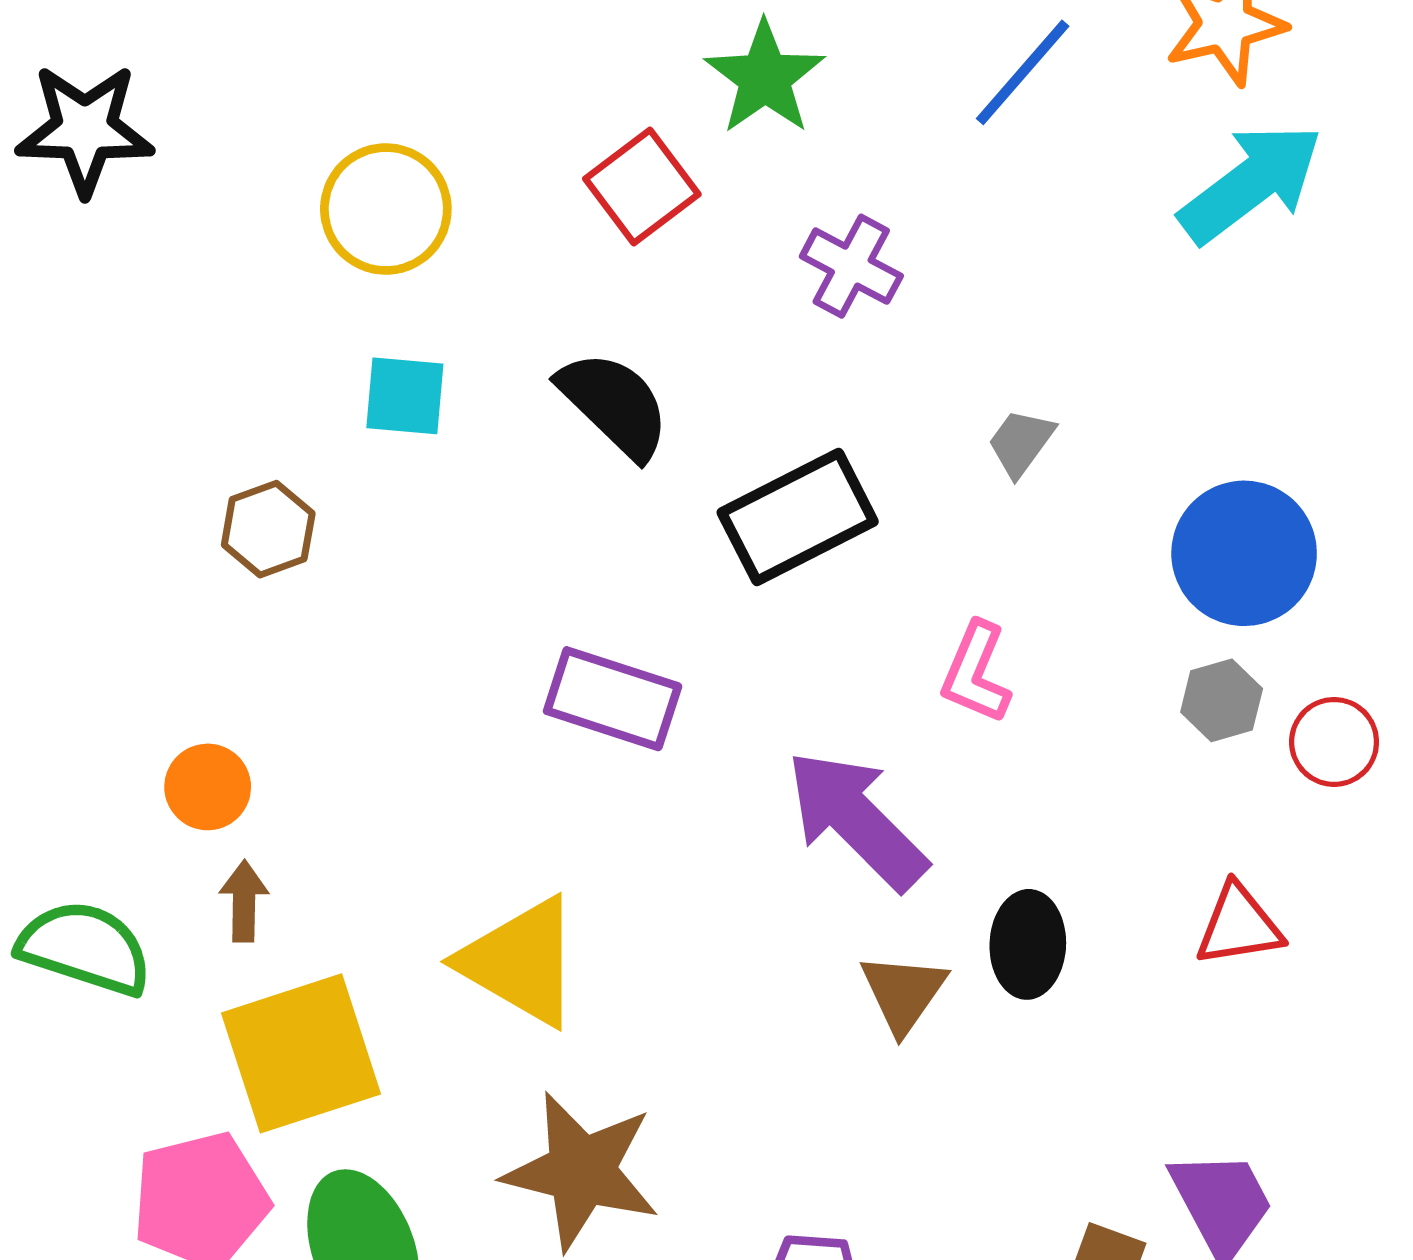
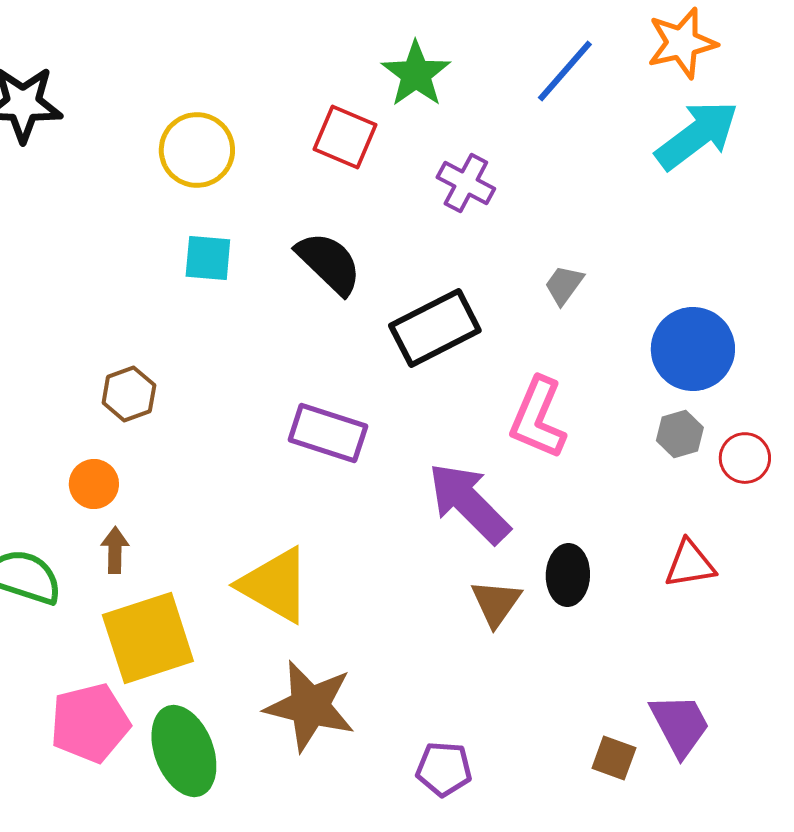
red square: (642, 187) -> (345, 137), turned -30
brown hexagon: (268, 529) -> (129, 394), moved
pink L-shape: (976, 673) -> (538, 418), size x1.4

